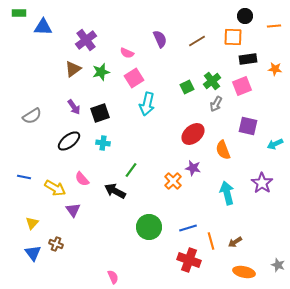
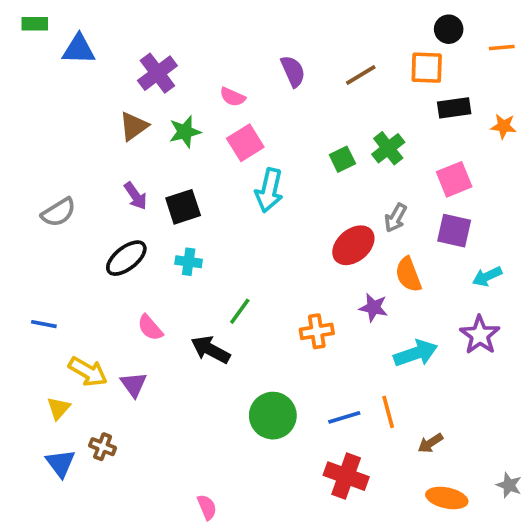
pink square: (242, 86) -> (454, 179), moved
gray arrow: (216, 104) -> (396, 218), moved
cyan arrow: (275, 144) -> (487, 276), moved
purple star: (193, 168) -> (374, 308), moved
orange cross: (173, 181) -> (317, 331), turned 36
yellow arrow: (55, 188) -> (88, 372), moved
cyan arrow: (227, 193) -> (416, 353), turned 85
orange line: (211, 241) -> (388, 412), moved

